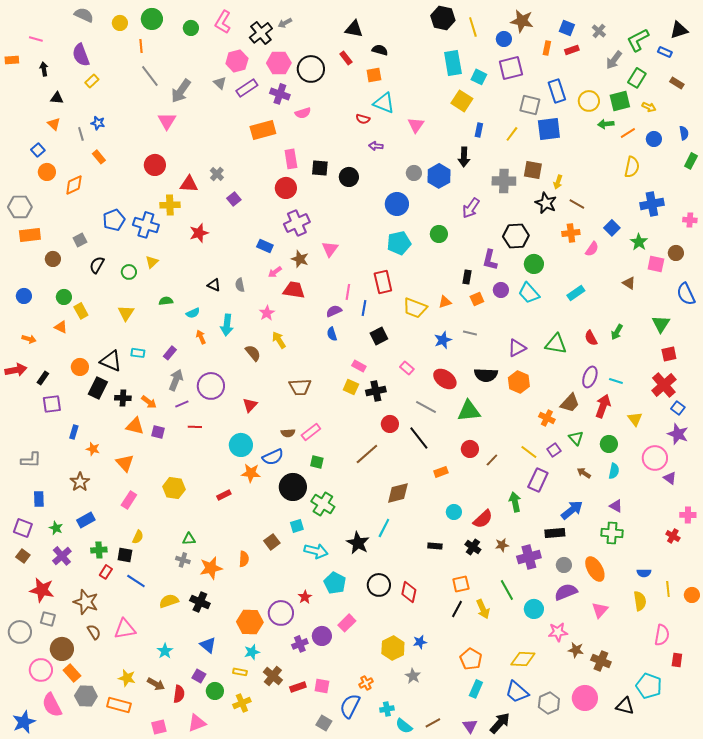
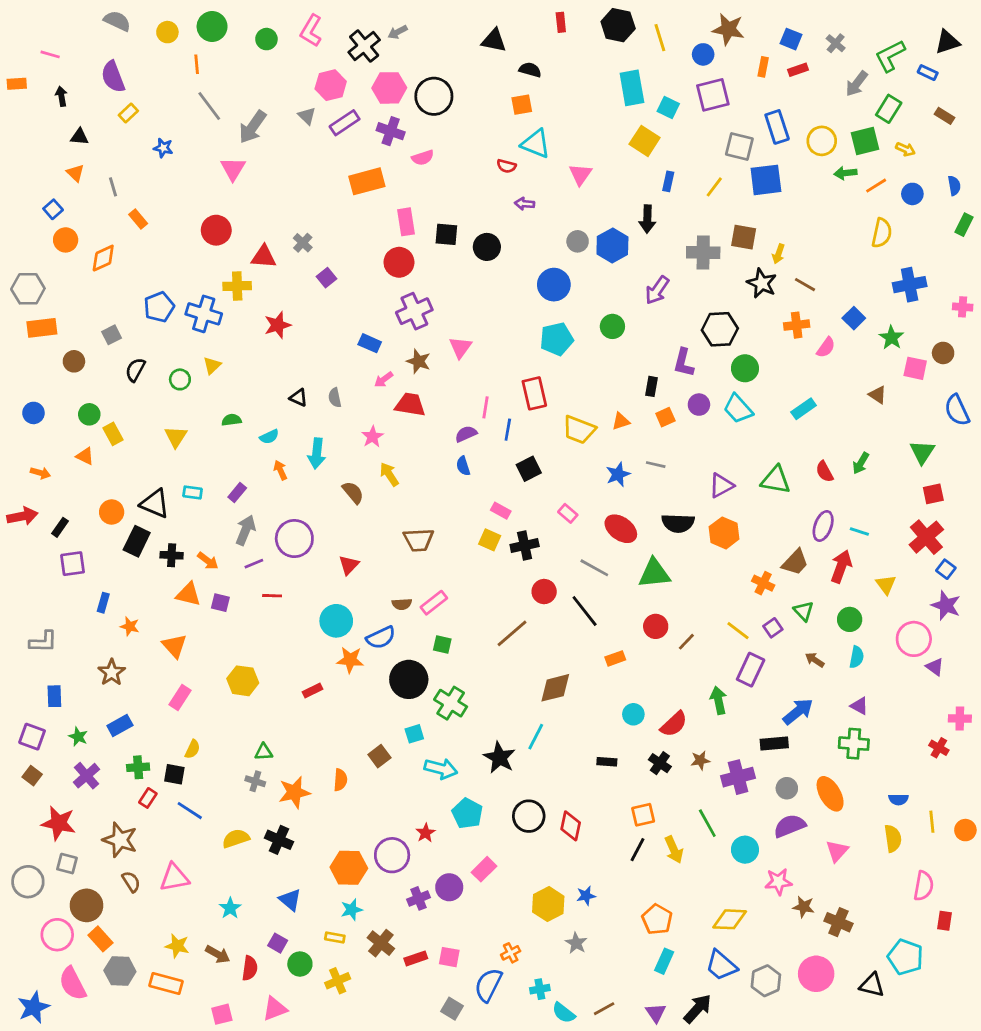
red rectangle: (346, 58) -> (561, 22), moved, turned 32
blue star: (98, 123) -> (163, 148), moved

